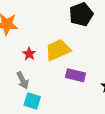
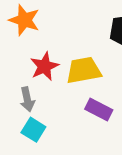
red star: (29, 54) -> (44, 66), size x1.5

